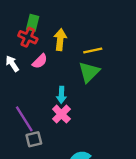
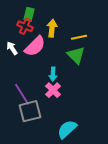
pink semicircle: (40, 61) -> (35, 46), size x1.6
green triangle: (89, 72) -> (76, 55), turned -30
gray square: (34, 139) -> (30, 111), size x1.6

